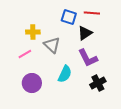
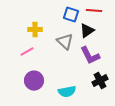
gray triangle: (52, 45) -> (65, 42), moved
cyan semicircle: (65, 74) -> (67, 92), moved, turned 54

